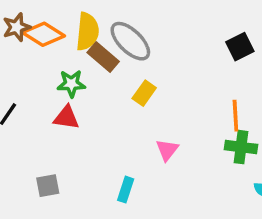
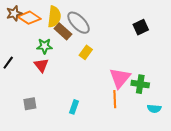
orange line: (235, 116) -> (115, 99), moved
red triangle: (66, 117) -> (41, 65), turned 42
pink triangle: (167, 150) -> (120, 78), moved, size x1.6

